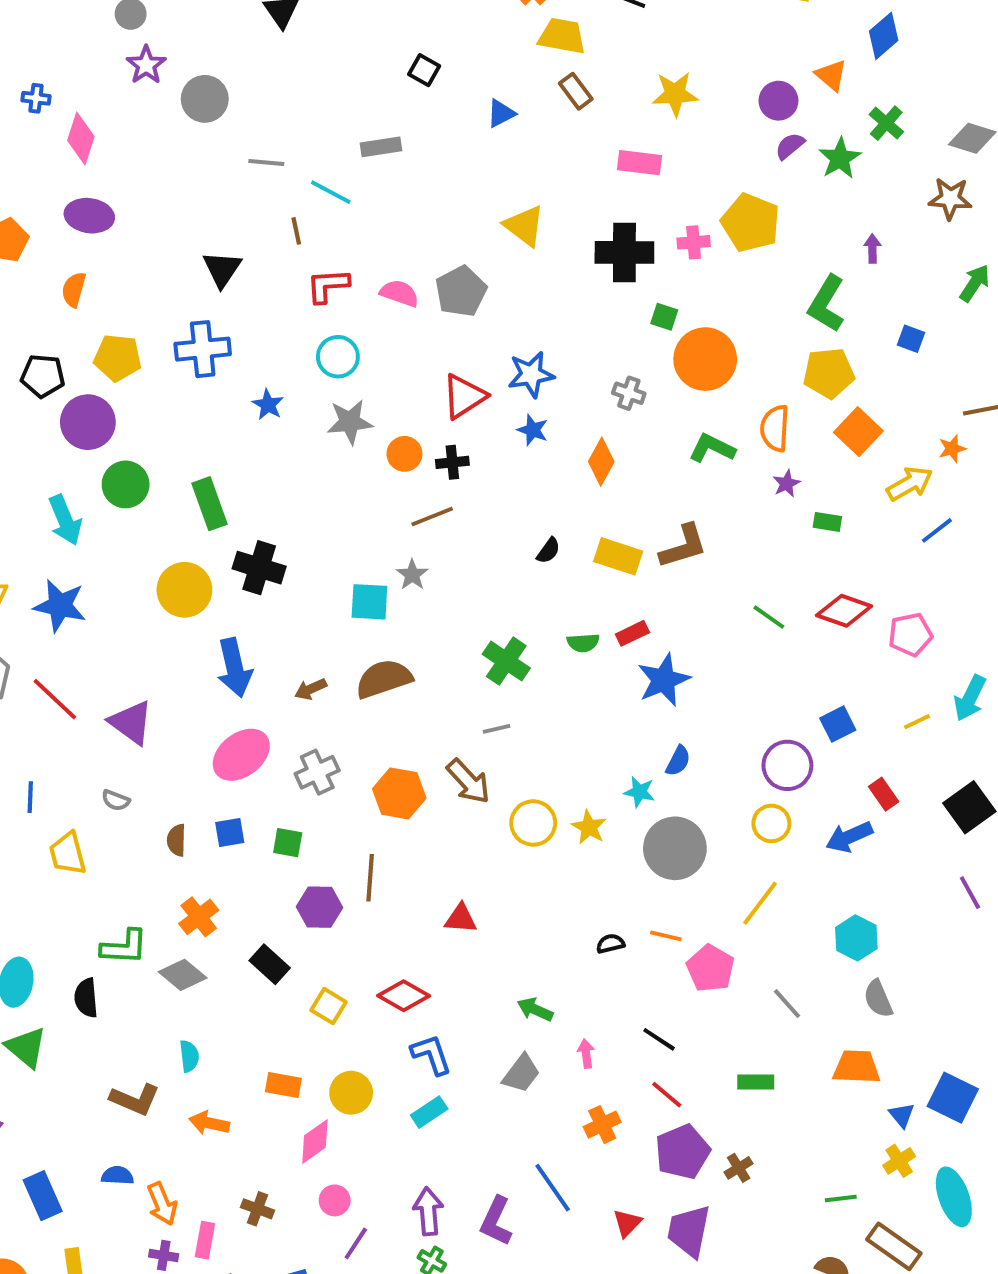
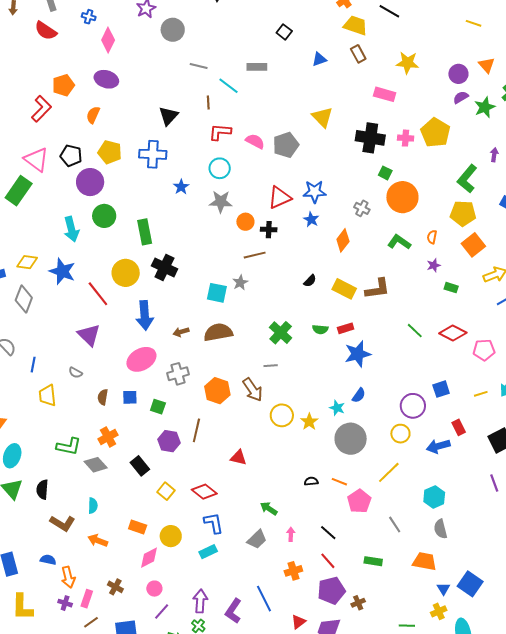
orange semicircle: (775, 428) -> (432, 237), size x0.6
red line: (55, 699) -> (98, 294), moved
black semicircle: (86, 998) -> (42, 490), moved

